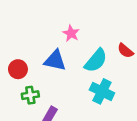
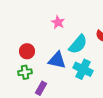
blue triangle: (55, 61) -> (57, 60), moved
red circle: (18, 69) -> (27, 51), moved

